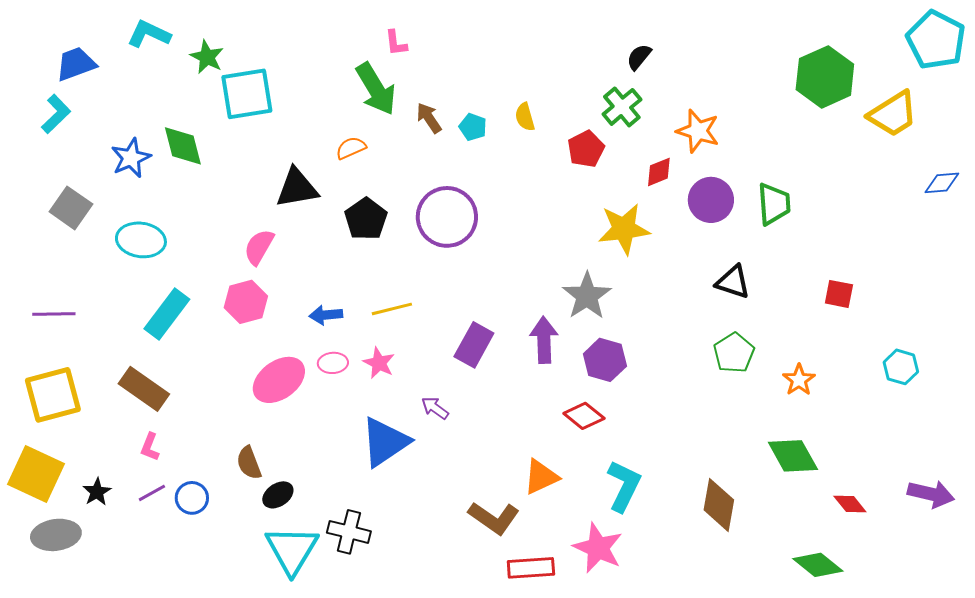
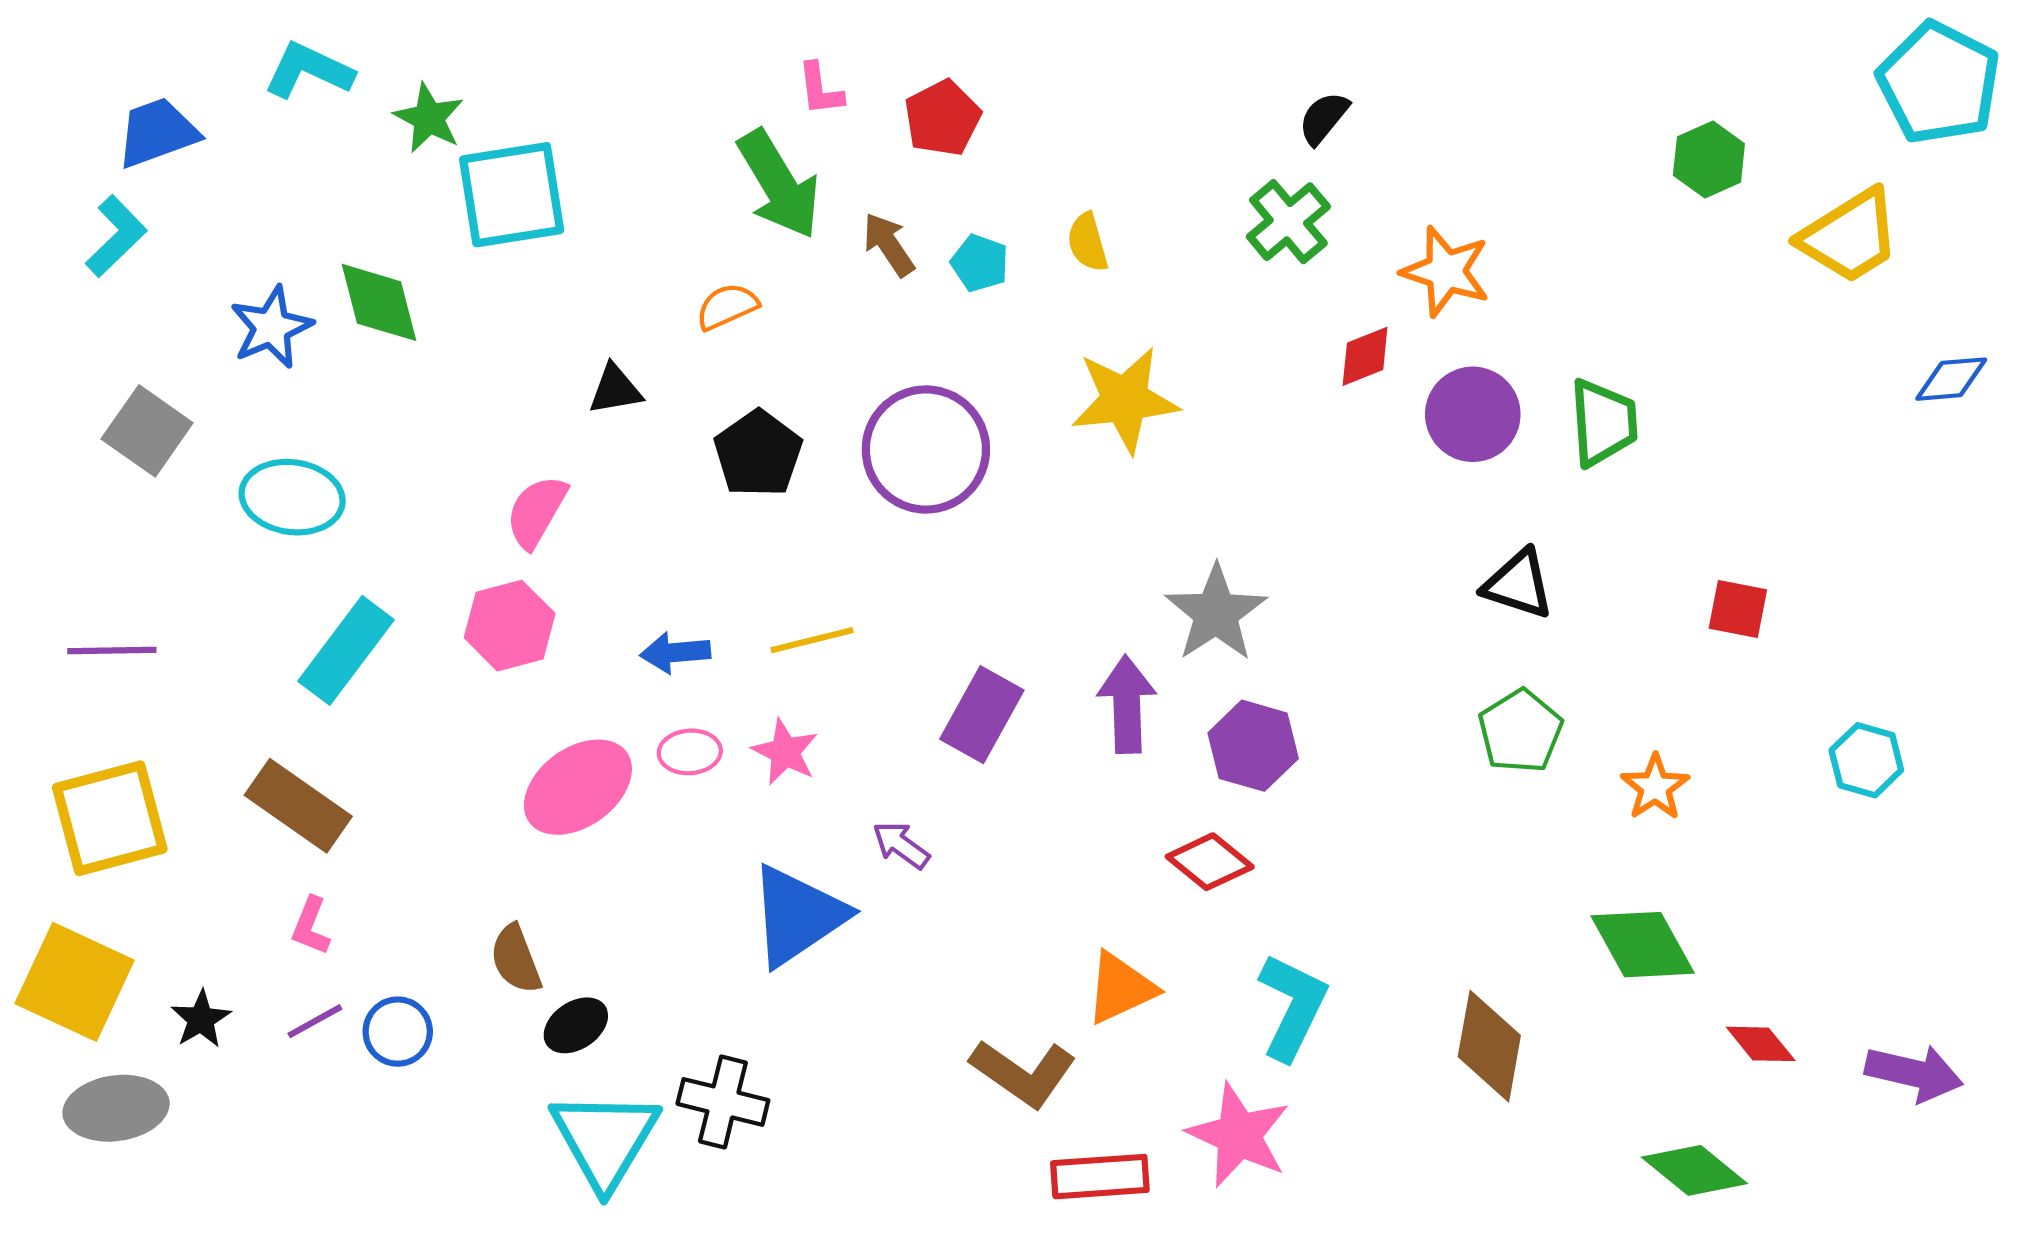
green hexagon: (825, 77) -> (1709, 160), size x0.6
red pentagon: (586, 149) -> (942, 118), moved
black triangle: (297, 188) -> (615, 389), size x0.6
yellow star: (624, 229) -> (1125, 400), moved
purple arrow: (931, 494) -> (1914, 1073), moved

